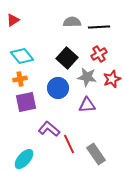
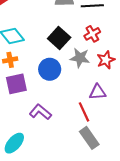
purple triangle: (87, 105) -> (98, 92), moved
red line: (69, 144) -> (84, 112), moved

